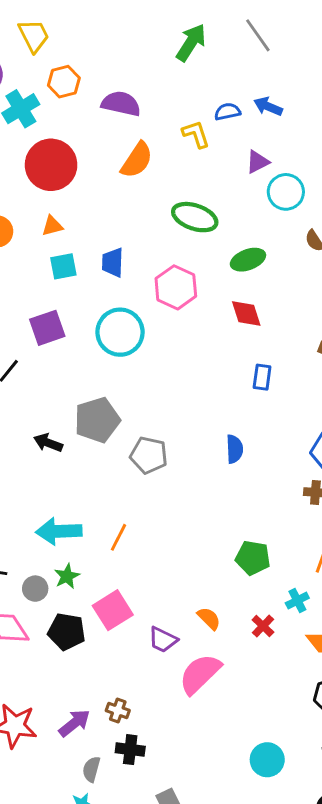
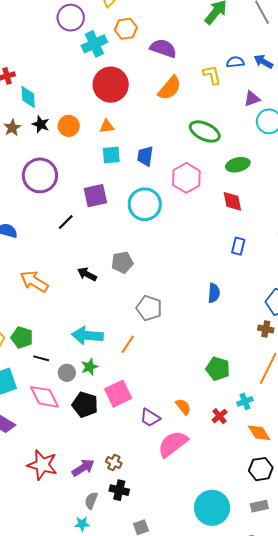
gray pentagon: (97, 420) -> (122, 262), size x0.7
gray pentagon: (149, 455) -> (149, 308), moved
cyan circle: (267, 760) -> (212, 508), size x1.5

